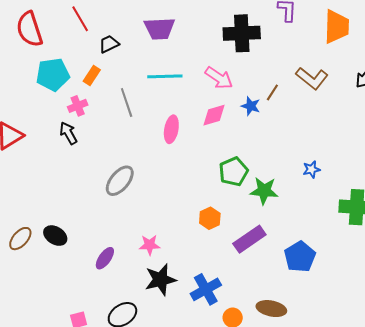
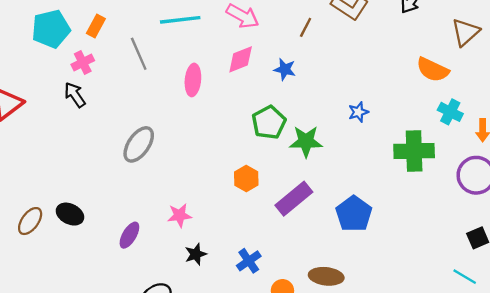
blue star: (251, 106) -> (285, 69), moved
black star: (161, 280) -> (196, 254), size x0.6
blue cross: (206, 289) -> (249, 261), size x0.7

